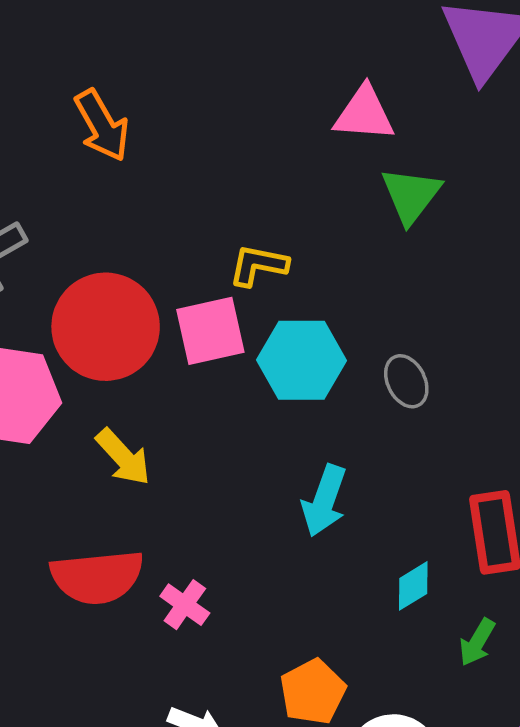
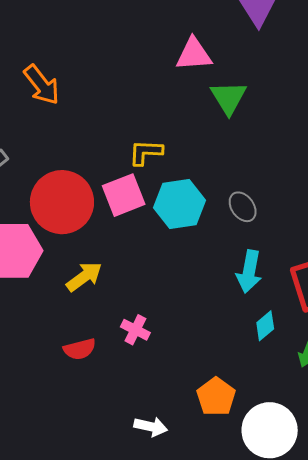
yellow arrow: (123, 457) -> (84, 277), turned -75
cyan arrow: (324, 501) -> (249, 272), moved
red semicircle: (97, 577) -> (80, 349), size x0.6
pink cross: (185, 605) -> (135, 330), moved

